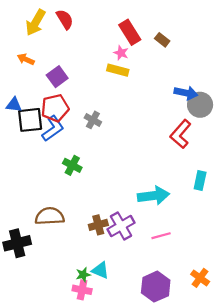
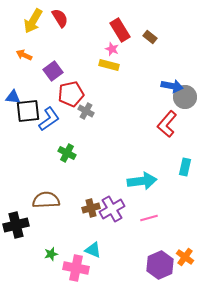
red pentagon: (55, 108) -> (71, 94), moved
green star: (83, 275) -> (51, 254), moved
purple hexagon: (156, 287) -> (160, 265), moved
pink cross: (82, 290) -> (76, 268), size x1.4

